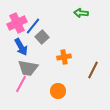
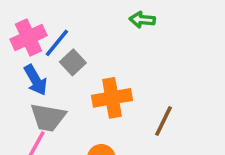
orange cross: (64, 57) -> (112, 98), size x1.5

